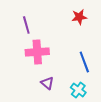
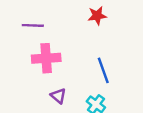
purple line: (26, 25) -> (33, 25), turned -72

